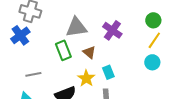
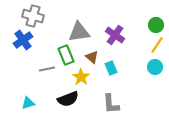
cyan rectangle: (108, 72) -> (111, 68), moved
gray line: (33, 74) -> (47, 69), moved
yellow star: (86, 78) -> (81, 77), moved

